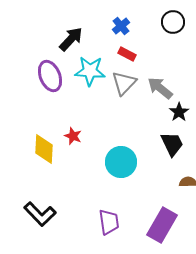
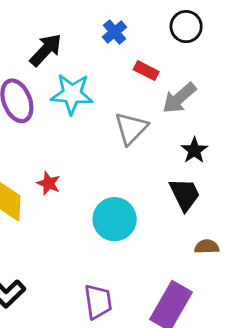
red rectangle: (127, 54) -> (146, 71), moved
gray triangle: (124, 83) -> (131, 128), moved
gray arrow: (160, 88) -> (179, 98), moved, turned -80

